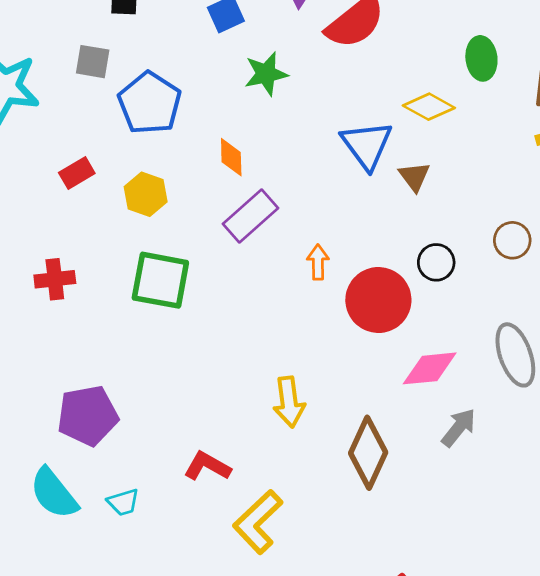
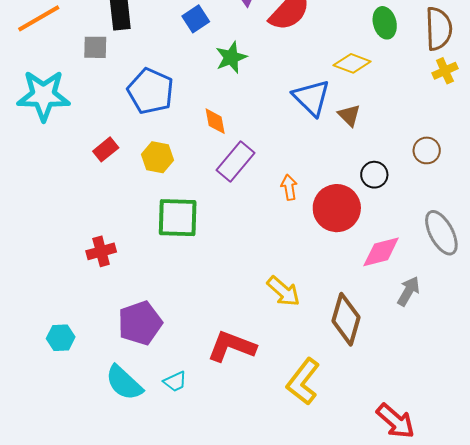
gray square: (93, 62) -> (95, 47), moved
red cross: (55, 279) -> (101, 251), moved
yellow arrow: (289, 402) -> (283, 291), turned -33
red L-shape: (207, 466) -> (232, 346), size x1.4
yellow L-shape: (258, 522) -> (303, 382), moved

